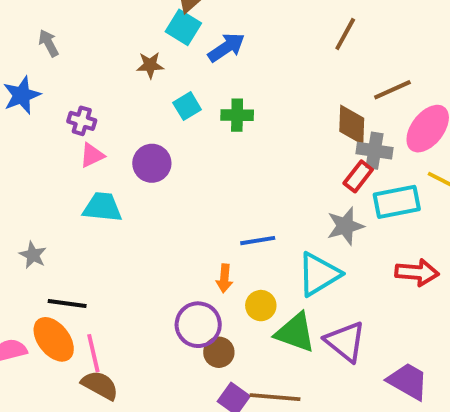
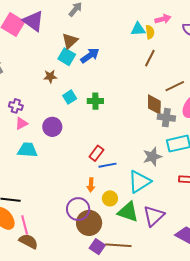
blue arrow: (226, 47) -> (90, 55), moved
red rectangle: (358, 176) -> (96, 153), moved
purple triangle: (345, 342) -> (154, 216), turned 40
brown circle: (219, 352) -> (89, 223), size x1.6

